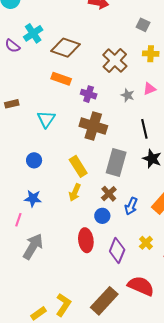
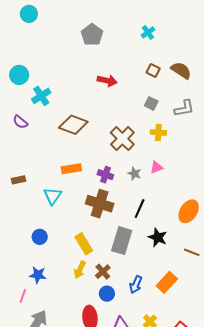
cyan cross: (33, 33) -> (41, 96), moved
orange rectangle: (61, 79) -> (71, 169), moved, turned -30
purple cross: (89, 94) -> (105, 175), moved
black line: (144, 129) -> (140, 209), moved, turned 36
brown cross: (109, 194) -> (103, 272), moved

